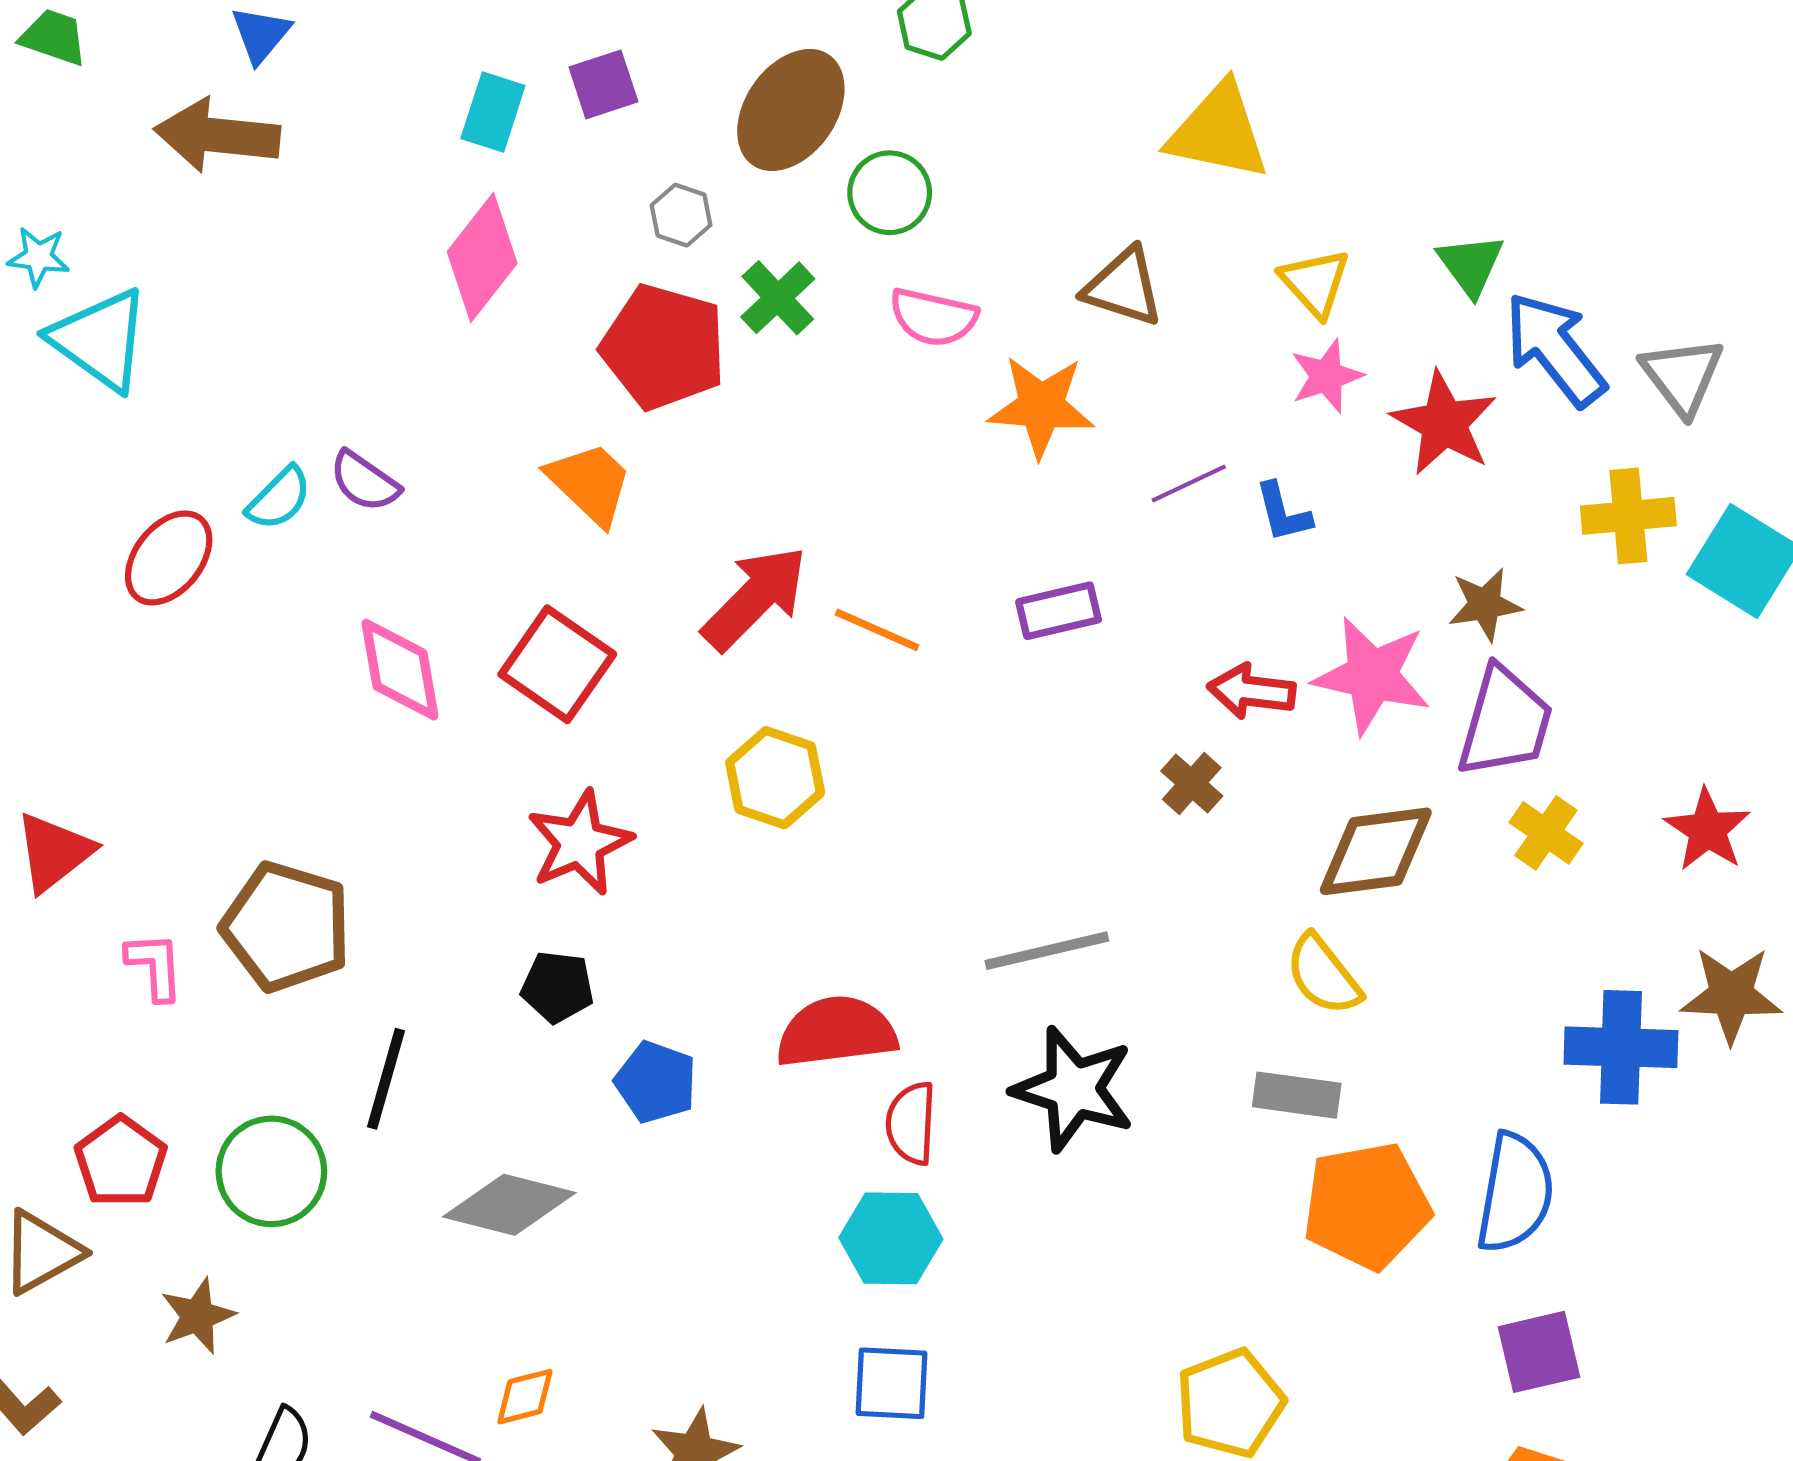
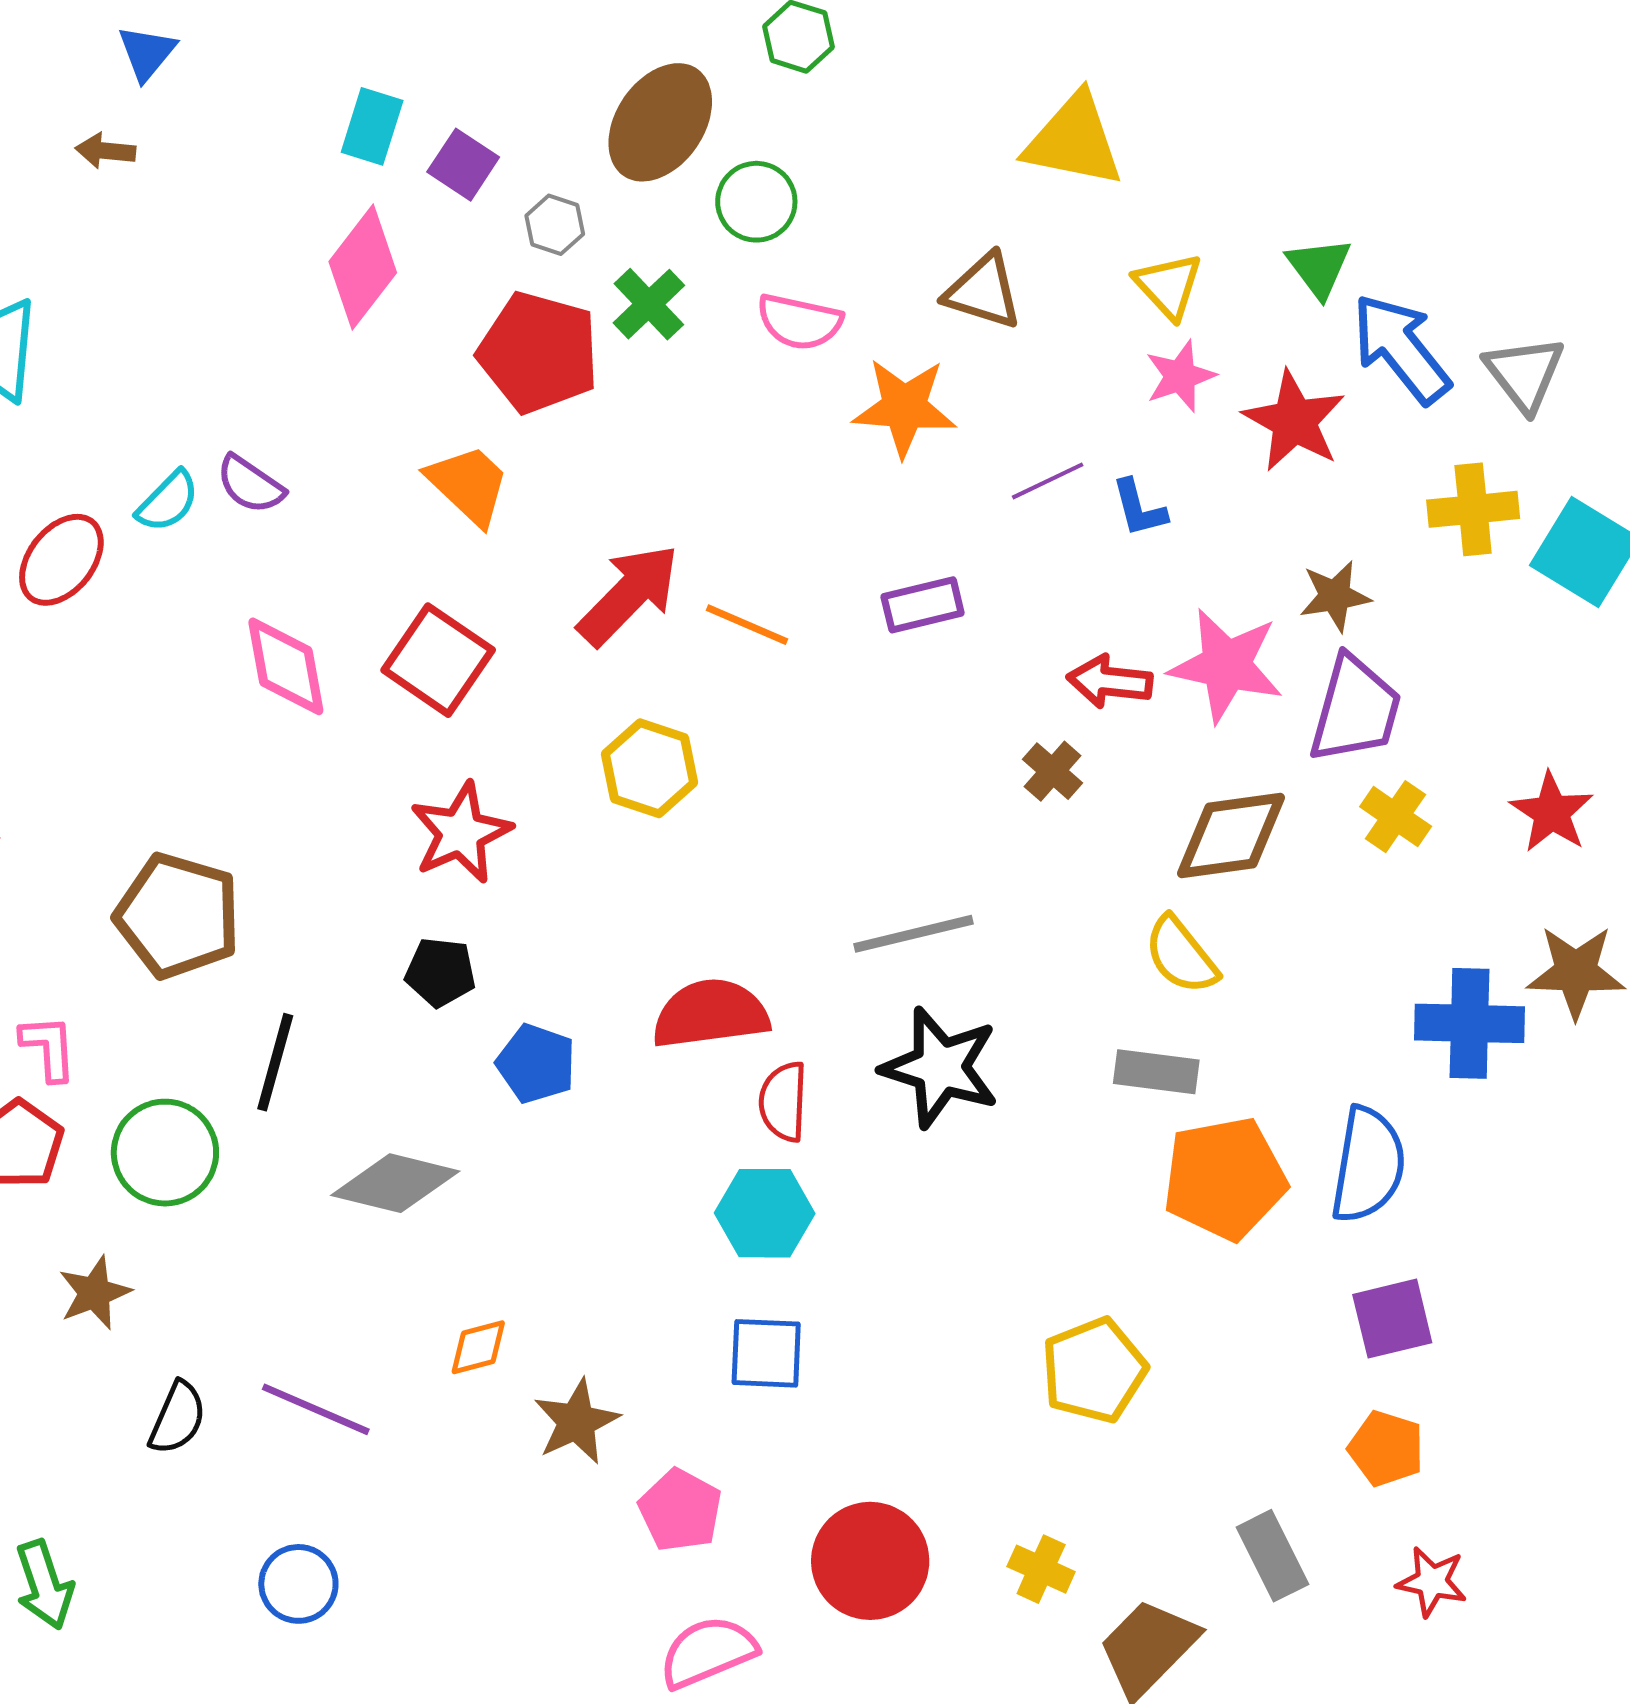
purple square: (603, 84) -> (463, 165), moved, turned -38
brown arrow: (217, 135) -> (105, 151), size x0.5
pink L-shape: (155, 966) -> (48, 1048), moved
orange diamond: (525, 1397) -> (478, 1347), moved

